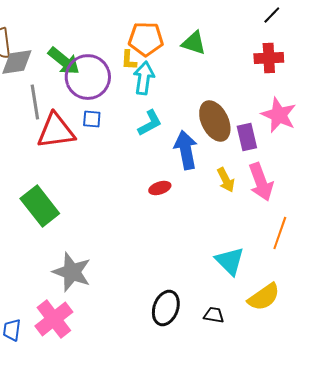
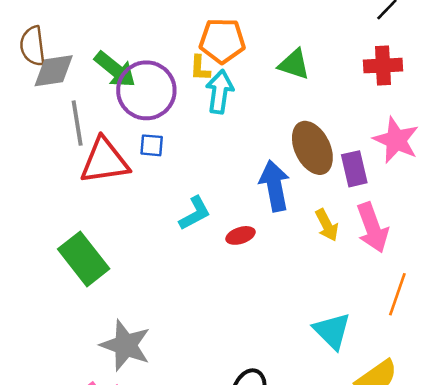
green triangle: (194, 43) -> (294, 64), moved
cyan L-shape: (150, 123) -> (195, 213), moved

